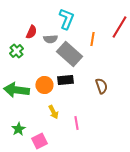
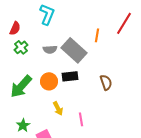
cyan L-shape: (66, 19) -> (47, 14), moved
red semicircle: (31, 32) -> (15, 28), moved
gray semicircle: (50, 39) -> (50, 49), moved
green arrow: (16, 90) -> (21, 86), turned -55

